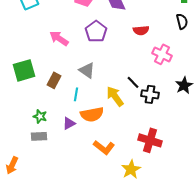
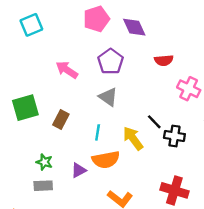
gray triangle: (87, 70) -> (108, 97), moved
cyan line: (76, 94) -> (98, 132), moved

